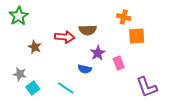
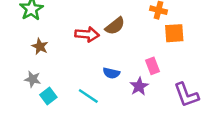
brown semicircle: (88, 30) -> (115, 26), turned -36
brown star: (35, 47) -> (40, 46), moved
purple star: (98, 53) -> (139, 86), moved

